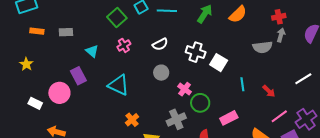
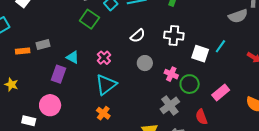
orange rectangle: (37, 31) -> (23, 51), moved
pink cross: (124, 45) -> (104, 58), moved
white square: (219, 63) -> (200, 54), moved
purple rectangle: (78, 76) -> (59, 74), moved, turned 60
cyan line: (242, 84) -> (220, 46), moved, turned 56
cyan triangle: (119, 85) -> (106, 85), turned -50
orange cross: (132, 120) -> (103, 113), moved

